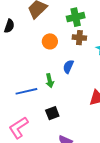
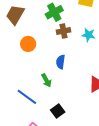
orange circle: (50, 41) -> (28, 44), moved
blue line: (26, 91) -> (27, 97), turned 65

